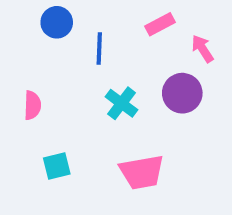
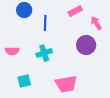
cyan cross: (122, 103) -> (44, 53), moved, turned 35
pink semicircle: (32, 105) -> (12, 51), turned 88

